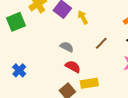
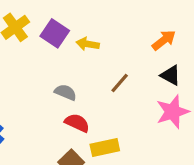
yellow arrow: (83, 17) -> (88, 44), turned -48

